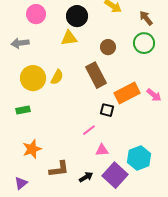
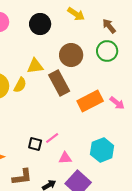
yellow triangle: (69, 38) -> (35, 66), moved
brown circle: (108, 47) -> (71, 55), size x1.5
black square: (107, 110) -> (35, 144), moved
cyan hexagon: (139, 158) -> (102, 150), moved

